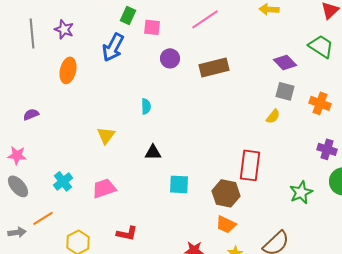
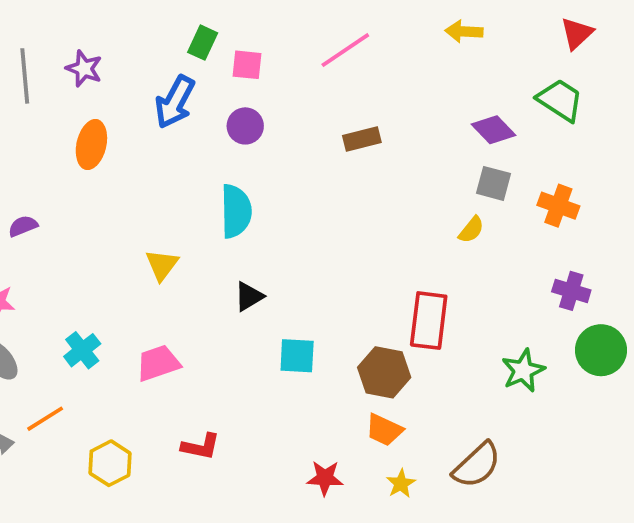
purple circle: (170, 58) -> (245, 126), moved
brown rectangle: (214, 67) -> (362, 139), size x0.7
cyan semicircle: (146, 106) -> (236, 211), size x1.8
black triangle: (153, 152) -> (249, 296), turned -30

